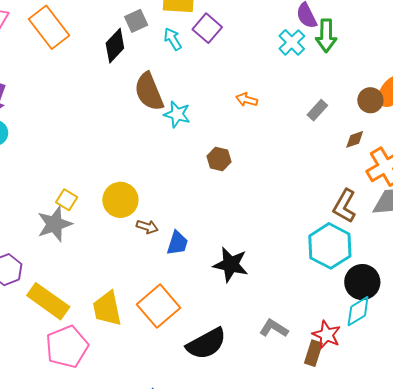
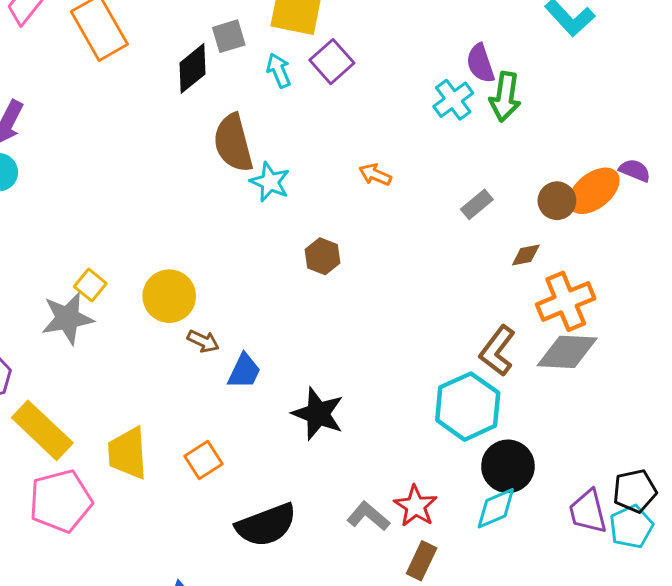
orange square: (158, 306) -> (203, 460), size x0.6
red star: (327, 335) -> (416, 506), moved

